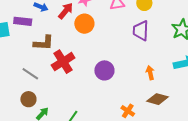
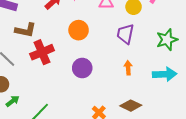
orange circle: (84, 24) -> (79, 30), moved
orange arrow: (150, 73) -> (128, 68), moved

